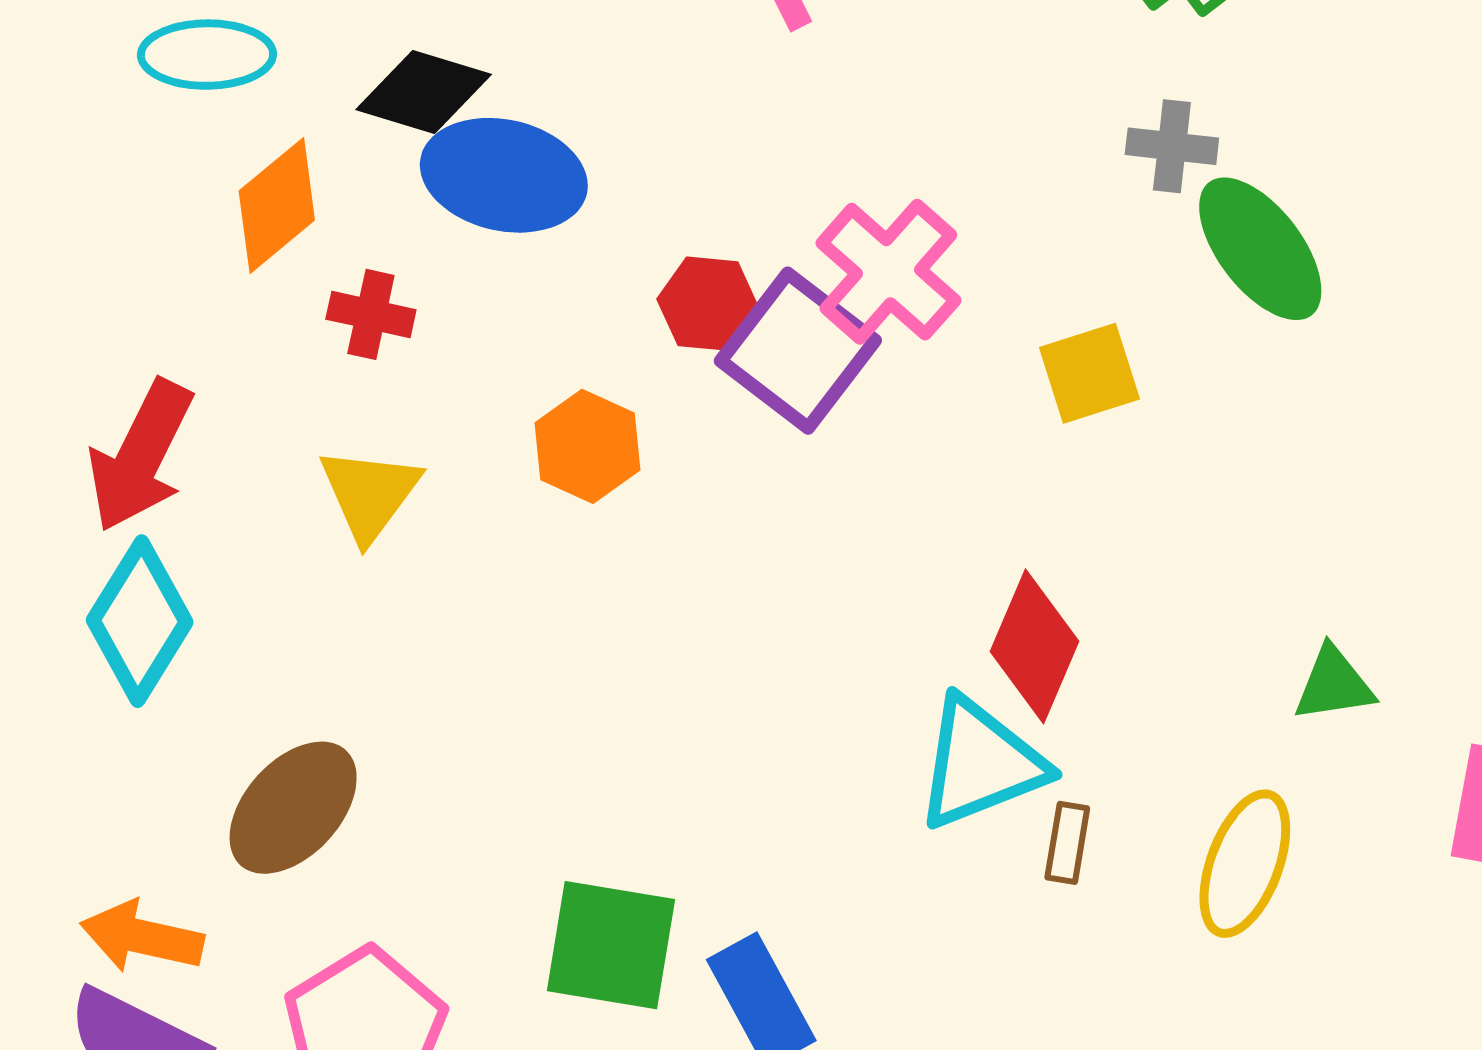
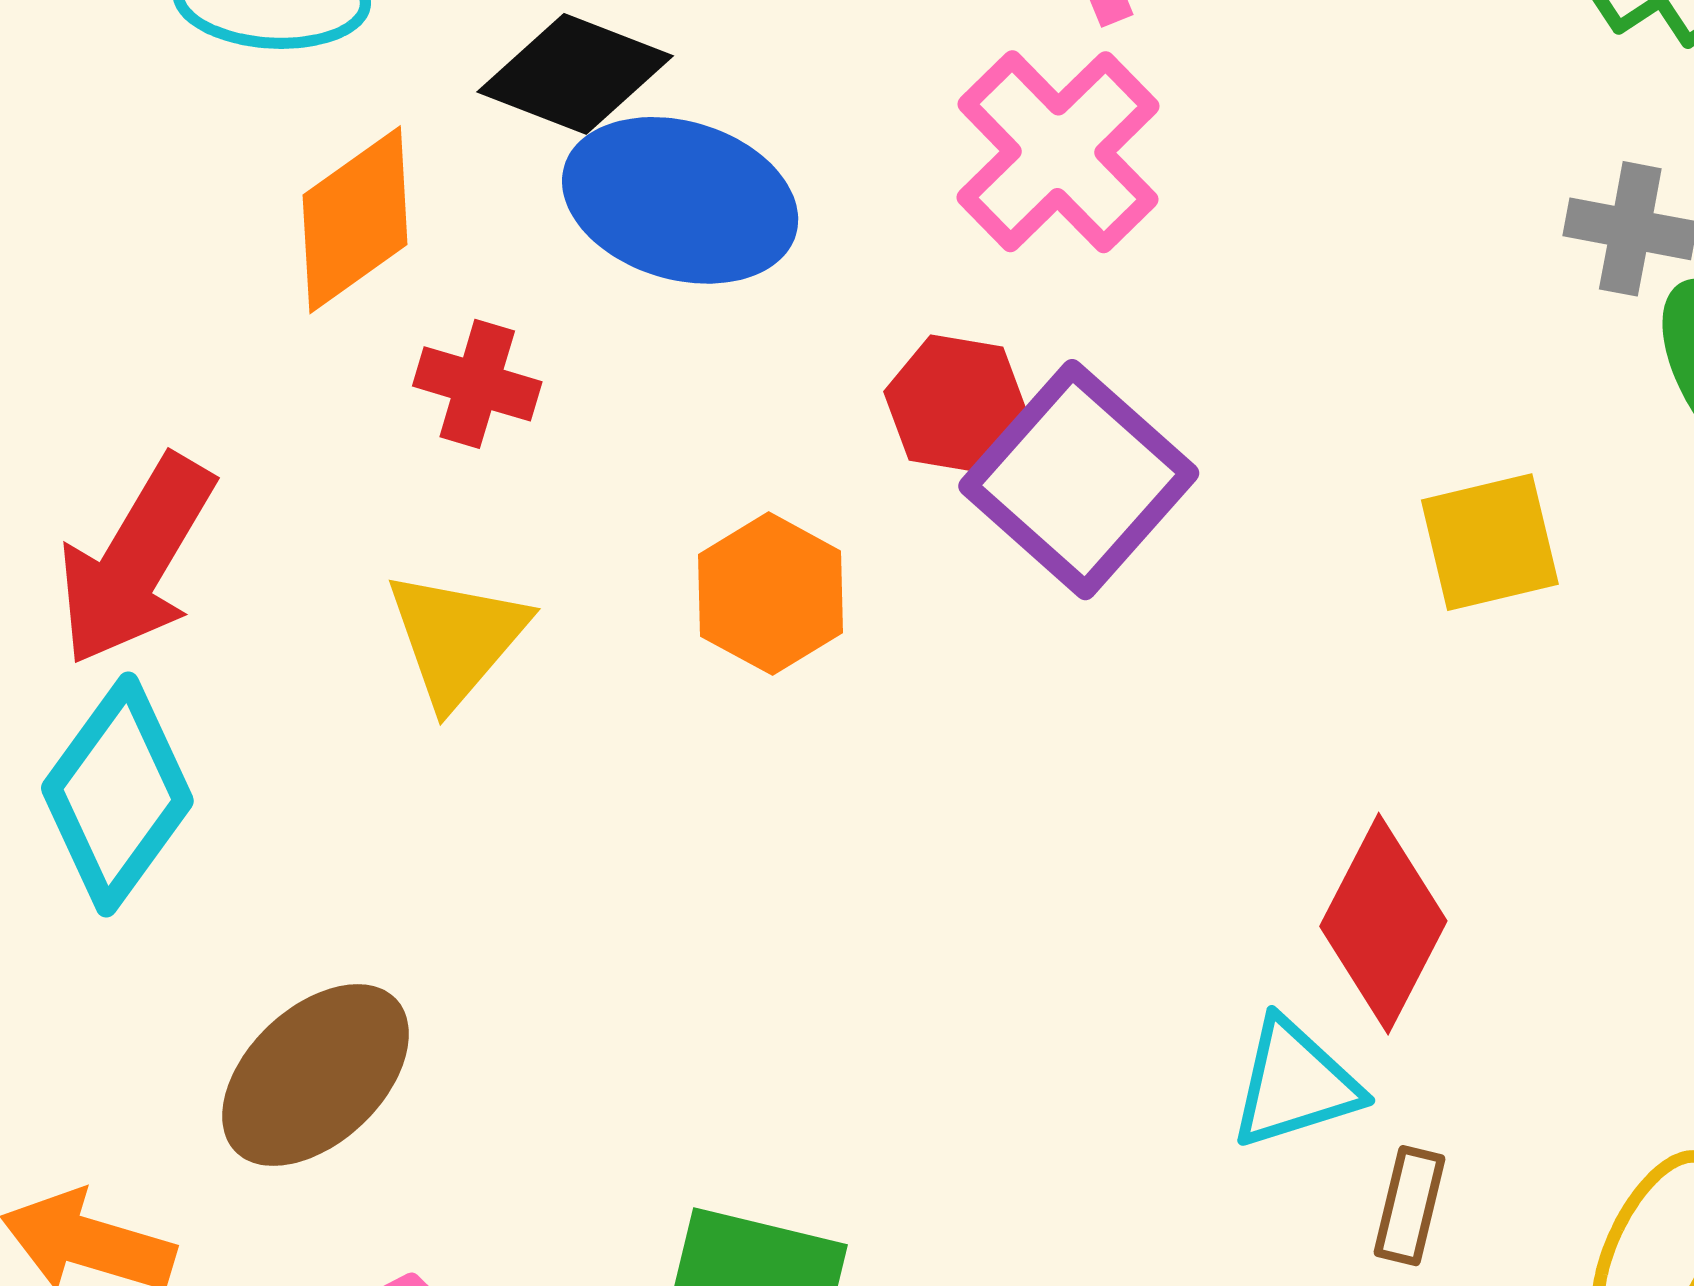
pink cross: (888, 272) -> (1058, 152), moved
cyan triangle: (981, 763) -> (1295, 1084), size x0.7

